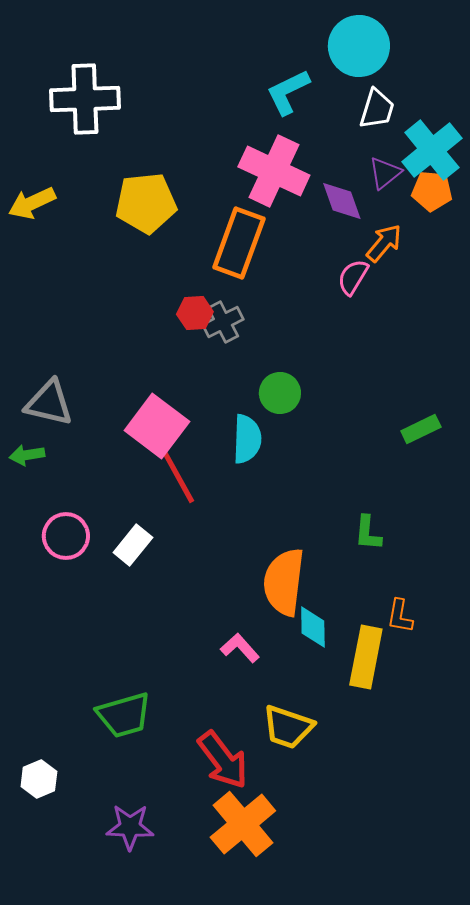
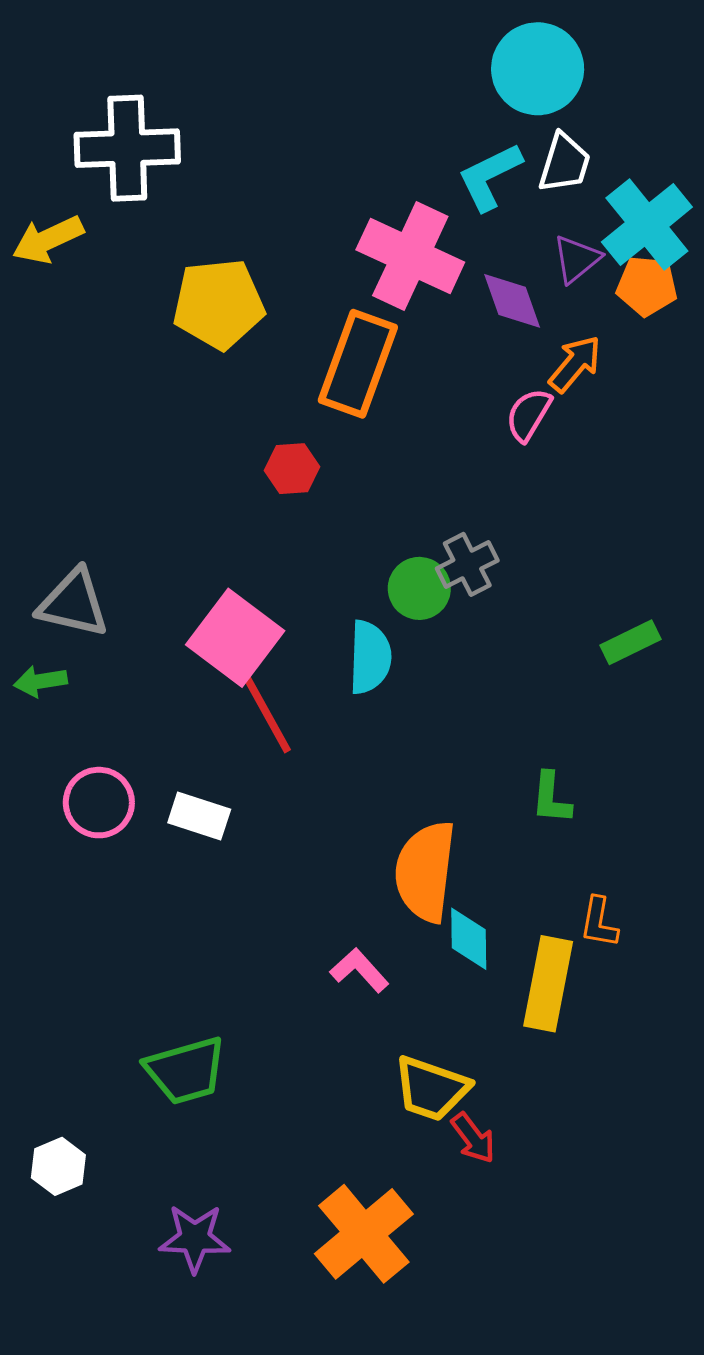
cyan L-shape: (288, 92) -> (490, 177), moved
yellow arrow: (32, 203) -> (48, 239), moved
gray cross: (223, 322) -> (467, 564), moved
white rectangle: (133, 545) -> (199, 816), turned 69
red arrow: (223, 760) -> (473, 1138), moved, size x0.6

